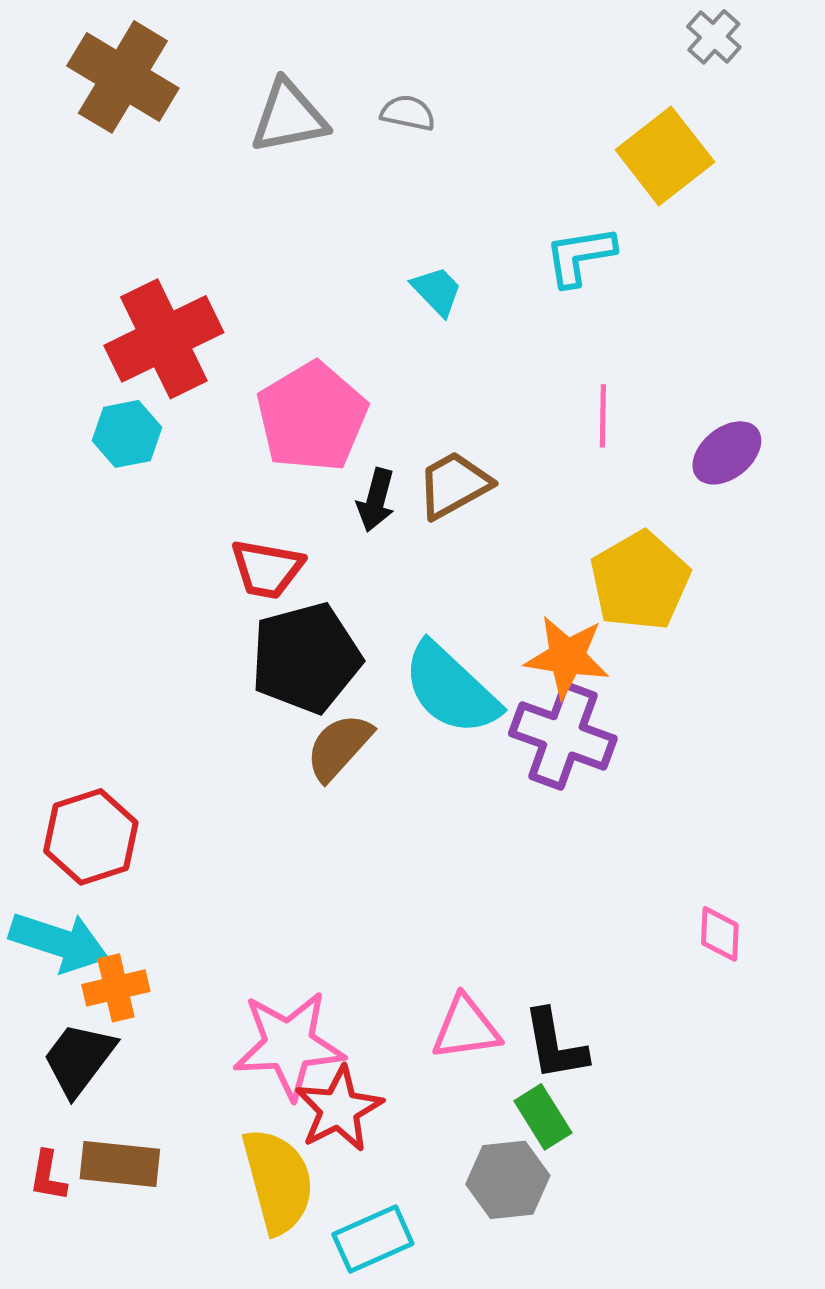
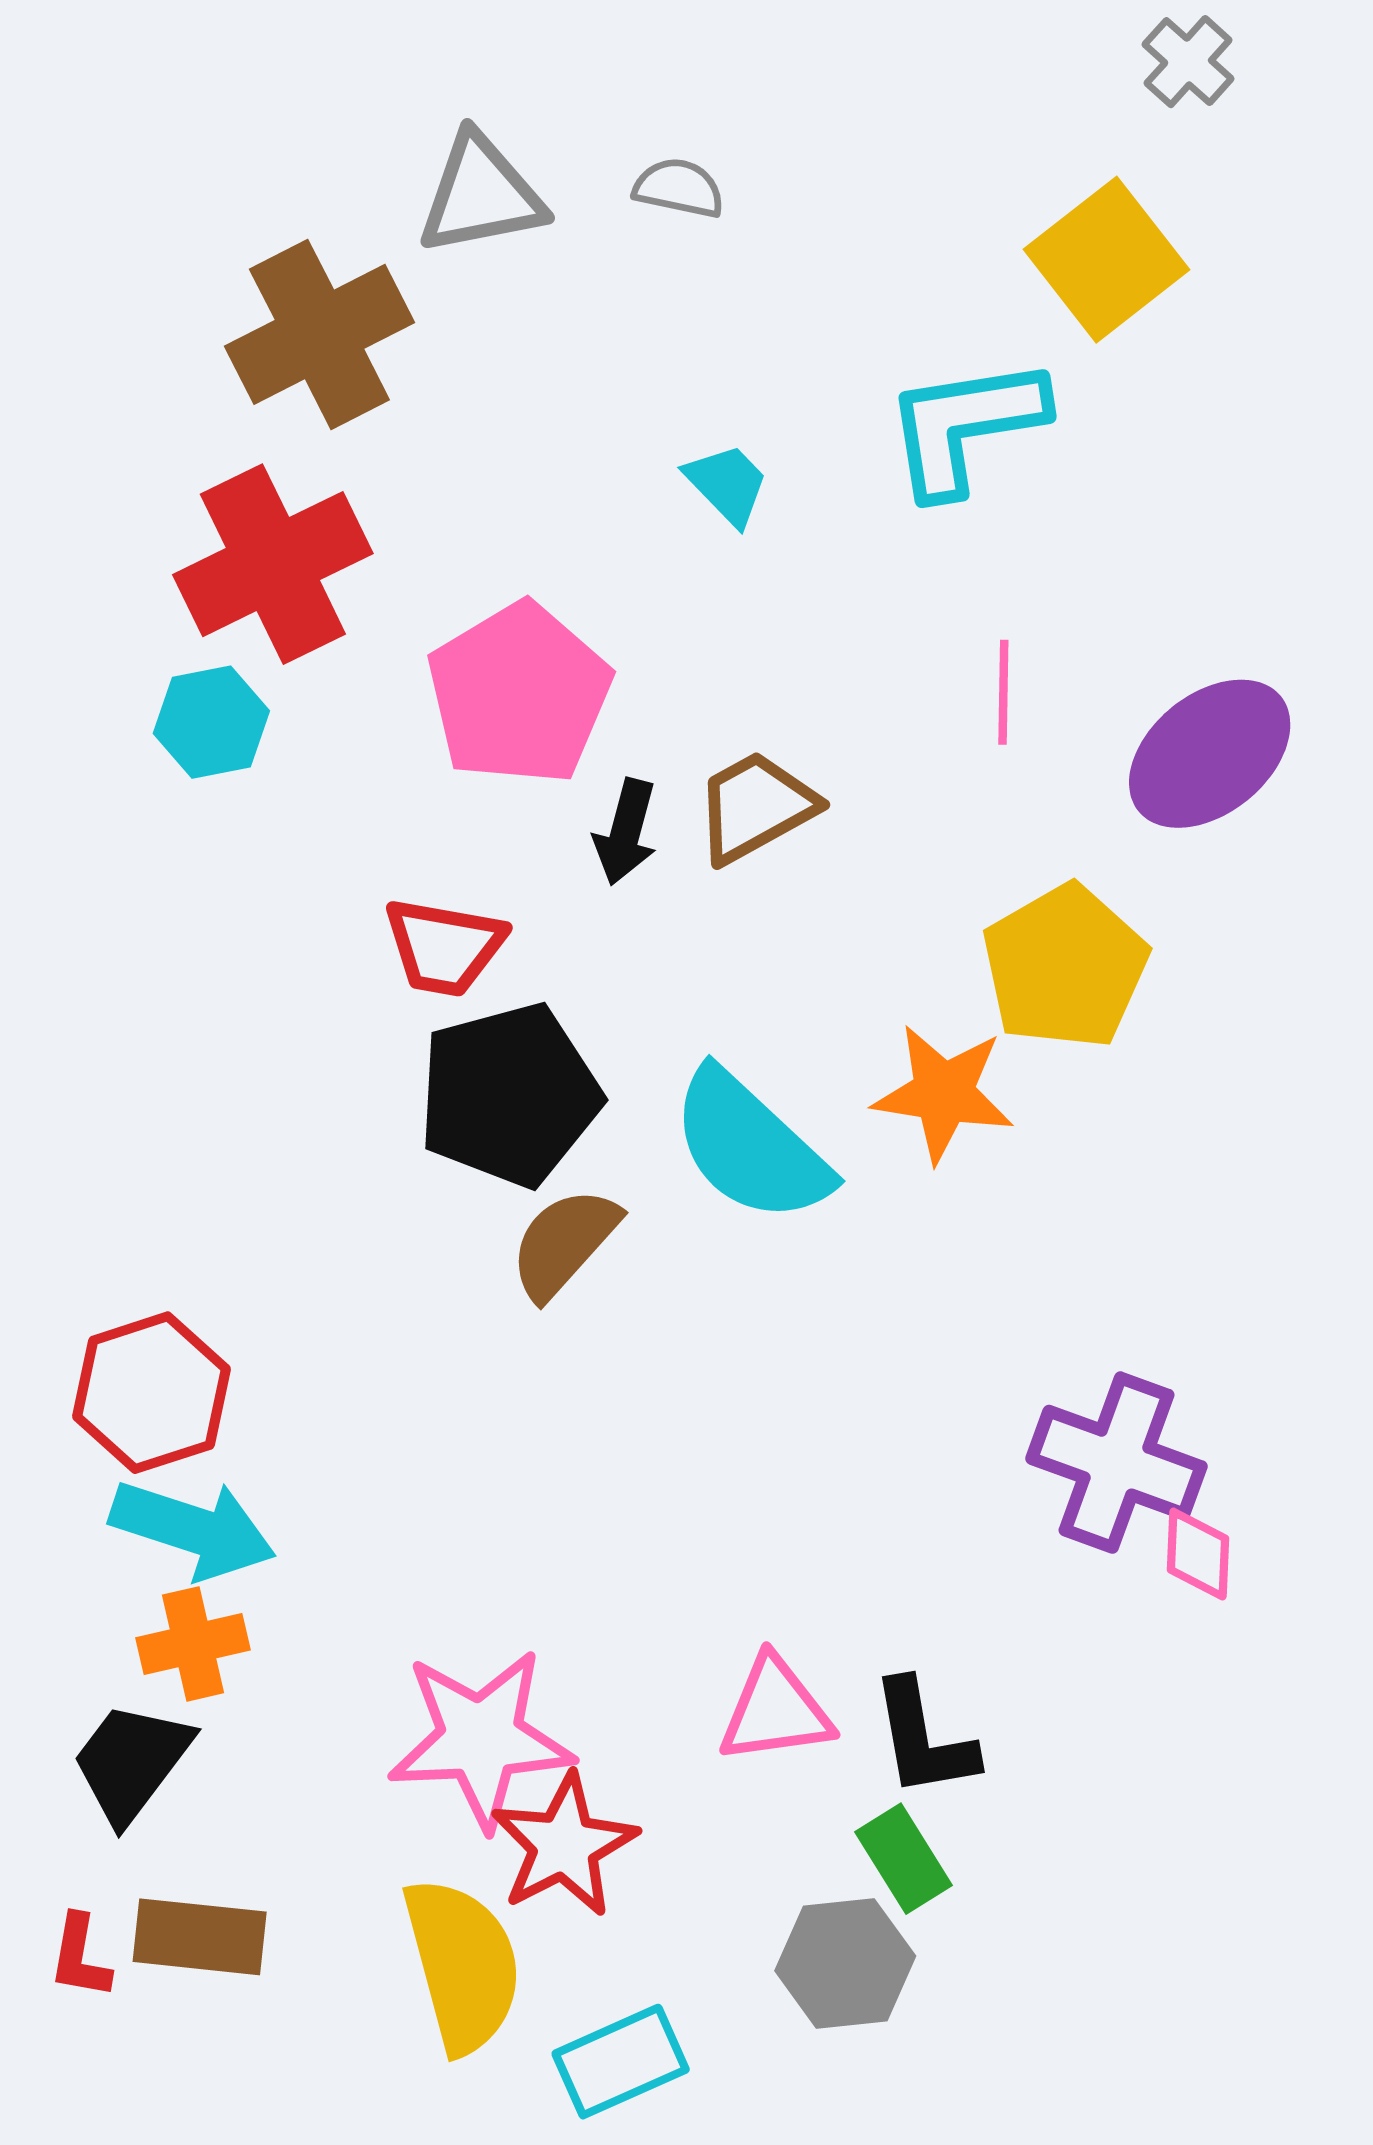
brown cross: (123, 77) -> (319, 334), moved, turned 32
cyan L-shape: (580, 256) -> (965, 426), size x1.4
purple ellipse: (727, 453) -> (1210, 754), size x1.4
purple cross: (563, 736) -> (1116, 1463), moved
cyan arrow: (59, 942) -> (193, 1529), moved

